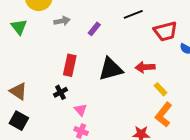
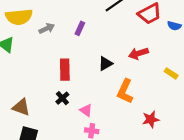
black triangle: (111, 69) -> (105, 64), size x0.6
yellow rectangle: (161, 89) -> (171, 73), moved
orange L-shape: (164, 115) -> (125, 91), moved

